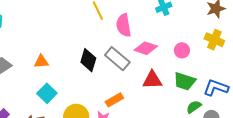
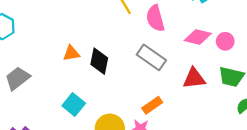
pink diamond: (146, 48) -> (198, 37), moved
black diamond: (88, 60) -> (99, 61), moved
orange triangle: (41, 62) -> (71, 53), moved

